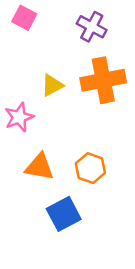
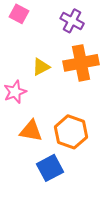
orange hexagon: (90, 168) -> (71, 132), size x1.4

